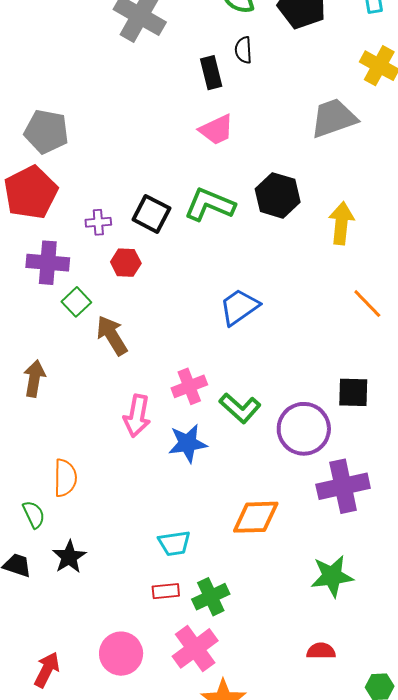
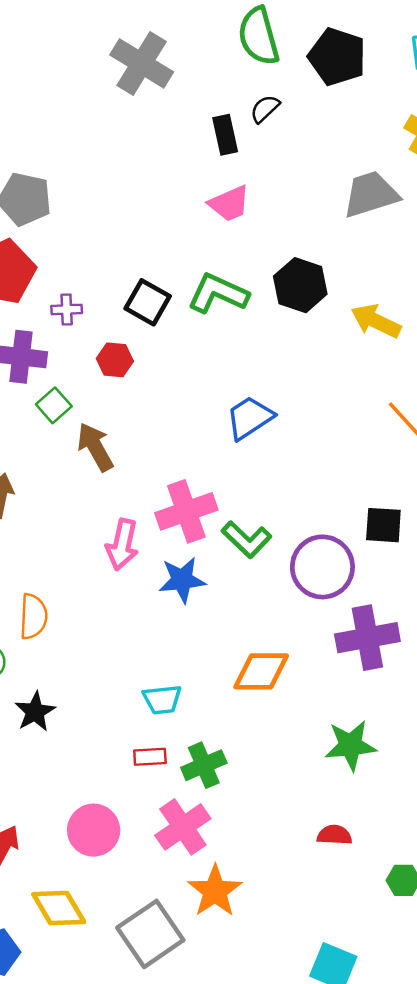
black semicircle: (243, 50) -> (265, 109), turned 48
purple cross: (98, 222) -> (67, 309), moved
yellow arrow: (341, 223) -> (376, 321), turned -72
pink cross: (189, 386) -> (186, 511), size x1.4

